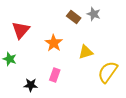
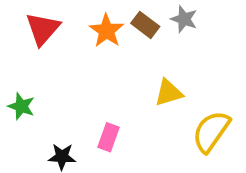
red triangle: (21, 30) -> (43, 29), moved
orange star: (54, 43) -> (107, 31), moved

